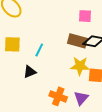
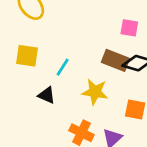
yellow star: (80, 66) -> (95, 92), moved
black triangle: (30, 72) -> (47, 95), turned 40

